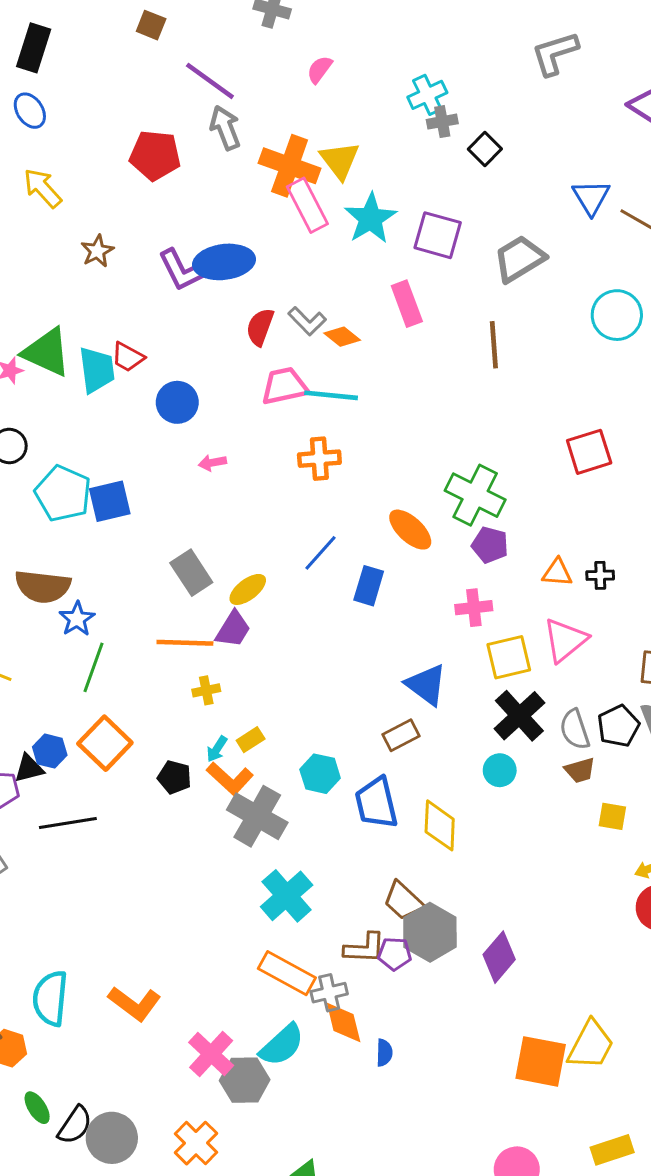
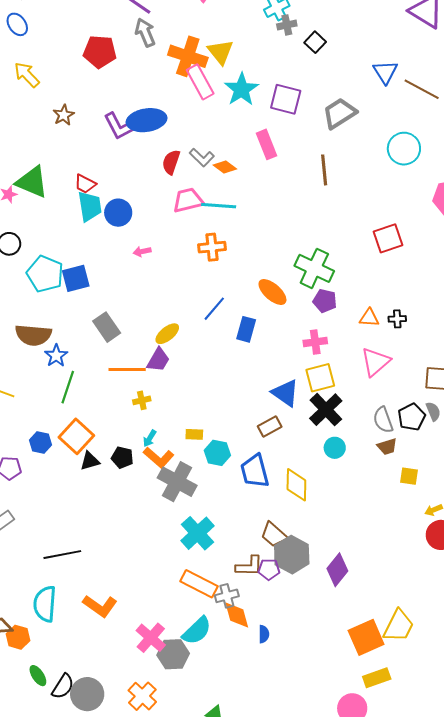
cyan trapezoid: (97, 370) -> (90, 206), moved
gray rectangle: (191, 573) -> (107, 327), moved
yellow square: (509, 657) -> (320, 378), moved
black cross: (519, 716) -> (326, 410), moved
yellow rectangle: (251, 740) -> (194, 434), moved, turned 36
black triangle: (29, 768) -> (90, 461), moved
black line: (68, 823) -> (62, 555), moved
orange square: (541, 1061) -> (366, 637), turned -33
yellow rectangle: (612, 1150) -> (377, 678), moved

